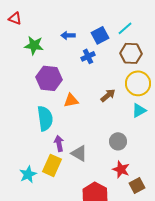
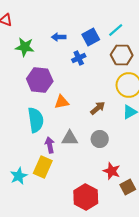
brown arrow: (108, 95) -> (98, 108), moved
gray circle: (118, 141) -> (100, 139), moved
gray triangle: (79, 153) -> (70, 138), moved, turned -30

